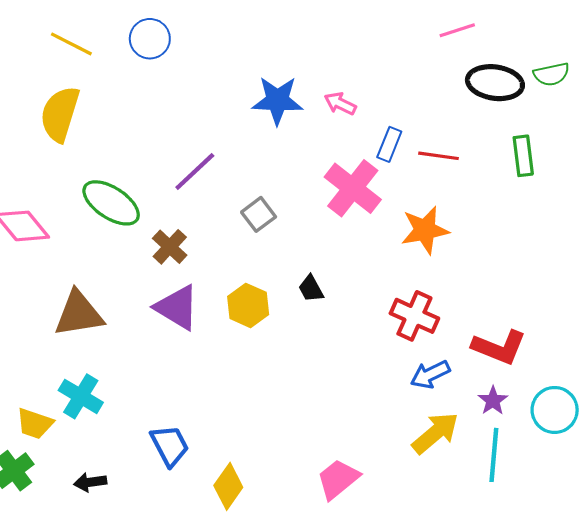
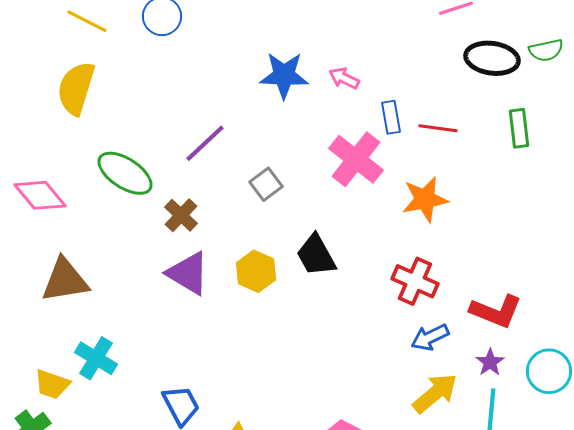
blue rectangle: (389, 144) -> (391, 117), turned -32
black trapezoid: (311, 289) -> (316, 255), size x1.6
brown triangle: (79, 314) -> (65, 280), moved

